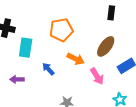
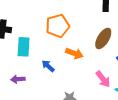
pink arrow: (97, 76) -> (103, 79), moved

